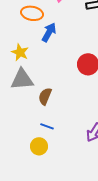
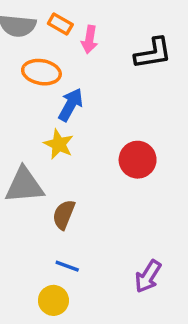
yellow star: (20, 52) -> (59, 144), moved

